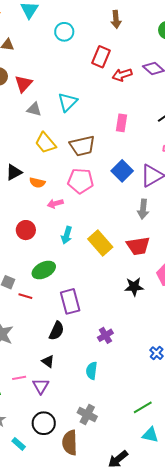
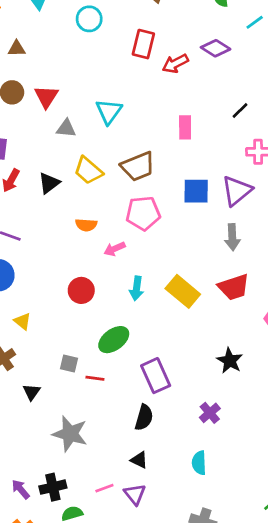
blue square: (122, 171) -> (196, 191), turned -35
black triangle: (14, 172) -> (49, 183), moved
black star: (134, 287) -> (230, 361), moved, turned -30

